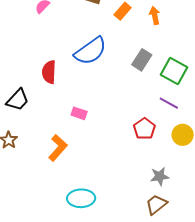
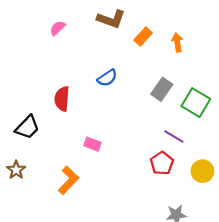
blue semicircle: (90, 51) -> (107, 78), size x0.6
purple line: (169, 103) -> (174, 137), moved

